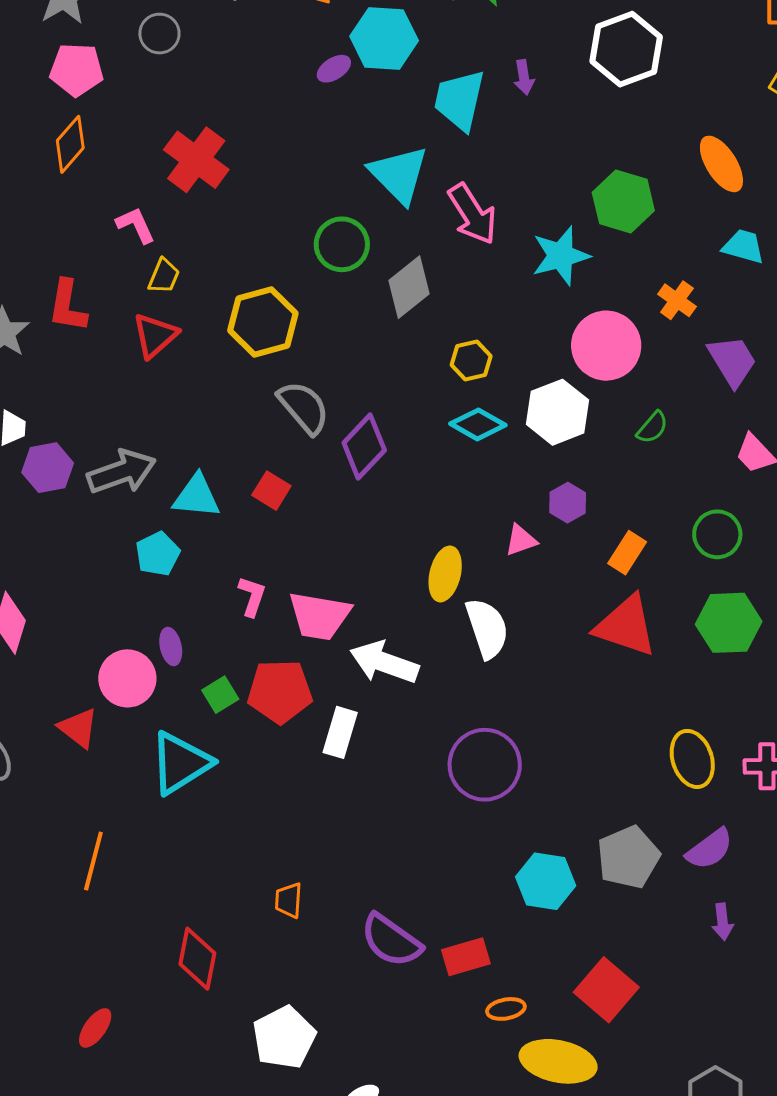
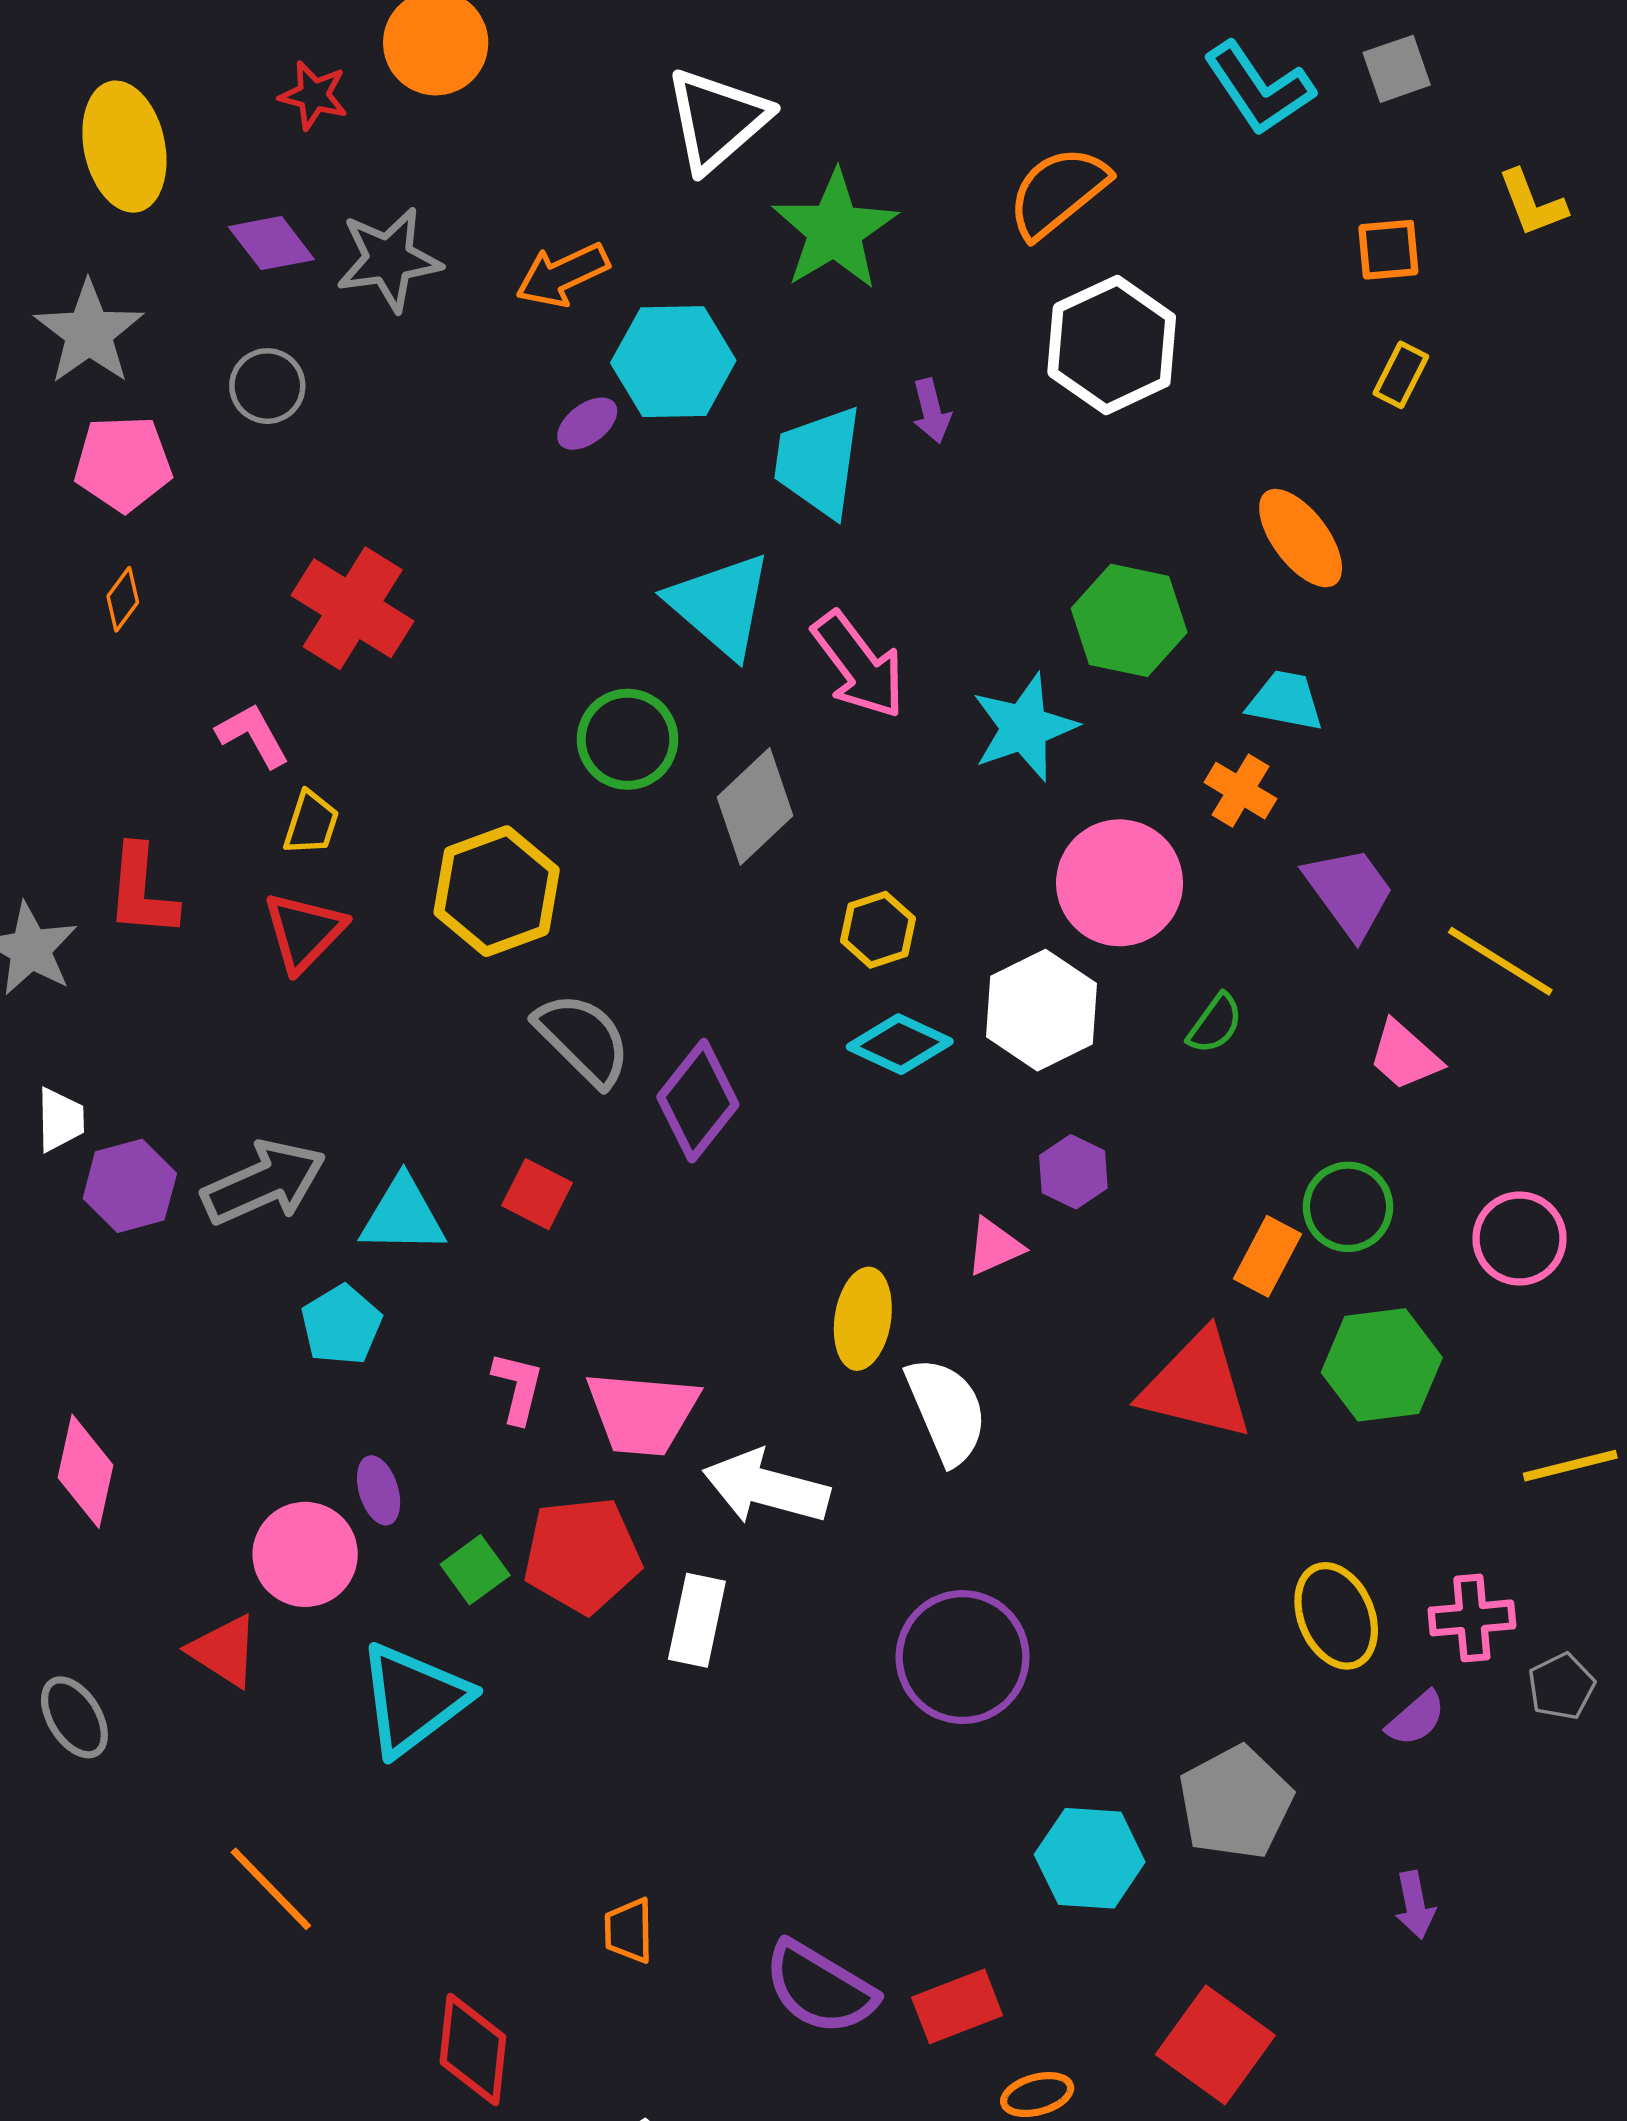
orange diamond: (70, 144) -> (123, 599), size x0.6
cyan trapezoid: (743, 247) -> (1285, 701), moved
orange rectangle: (627, 553) -> (1268, 1256), moved
purple semicircle: (710, 849) -> (1416, 1718), moved, size x0.7
orange line: (93, 861) -> (271, 1889), turned -54

